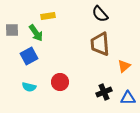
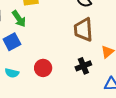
black cross: (104, 92) -> (83, 66), moved

